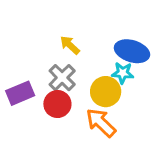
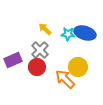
cyan star: (123, 73) -> (68, 34), moved
yellow circle: (106, 92) -> (78, 67), moved

